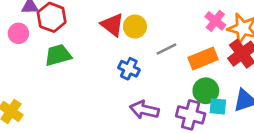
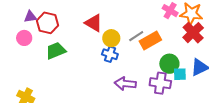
yellow circle: (135, 27) -> (111, 38), moved
orange rectangle: (203, 59) -> (150, 40), moved

